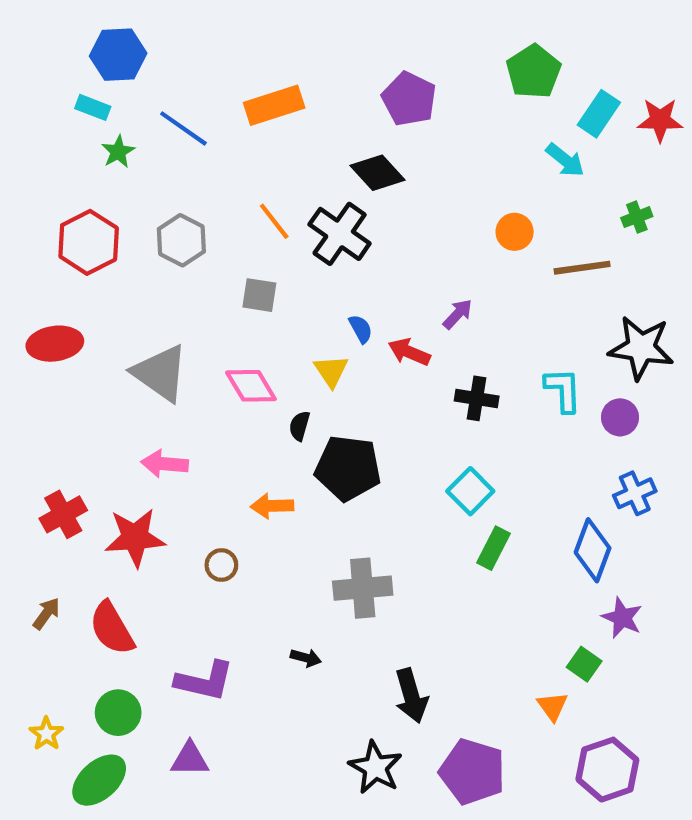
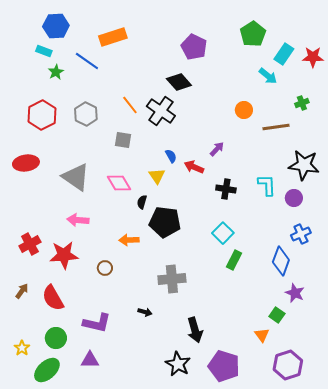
orange rectangle: (274, 105) -> (113, 37), moved

